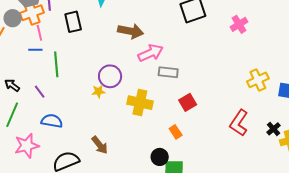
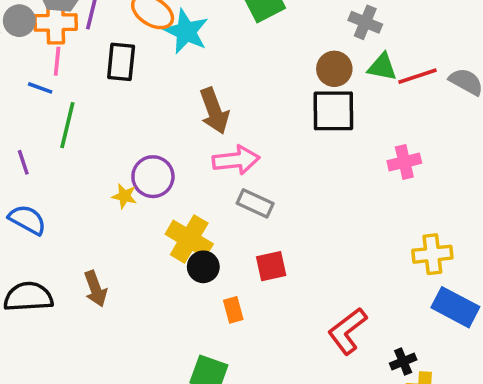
brown arrow: (131, 31) -> (214, 111), turned 40
yellow cross: (258, 80) -> (432, 254), moved
black circle: (160, 157) -> (203, 267), moved

